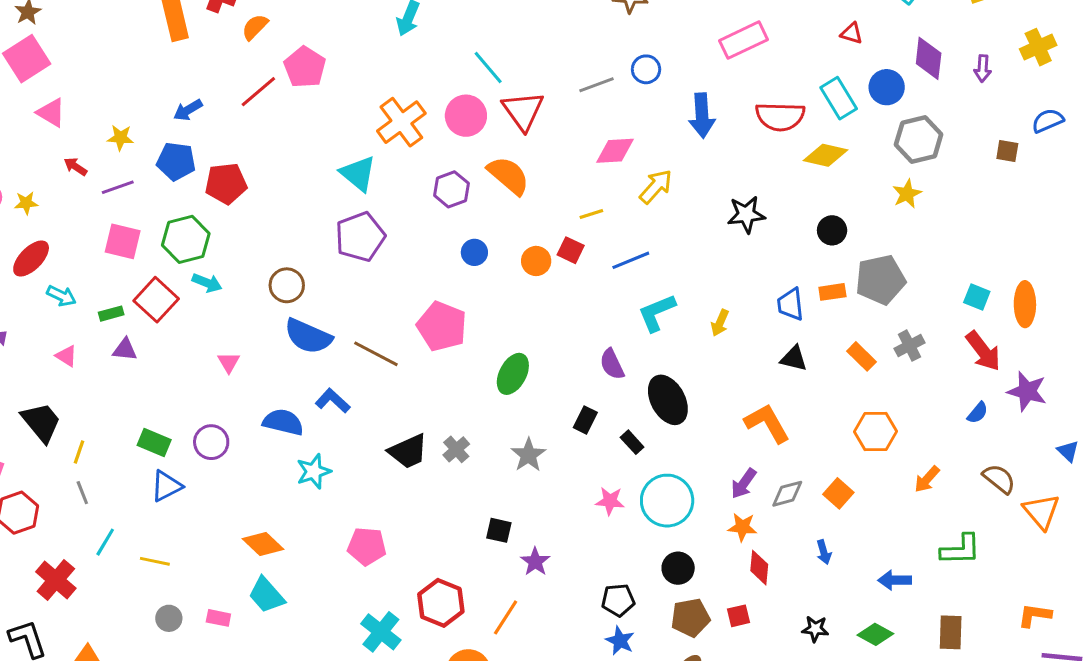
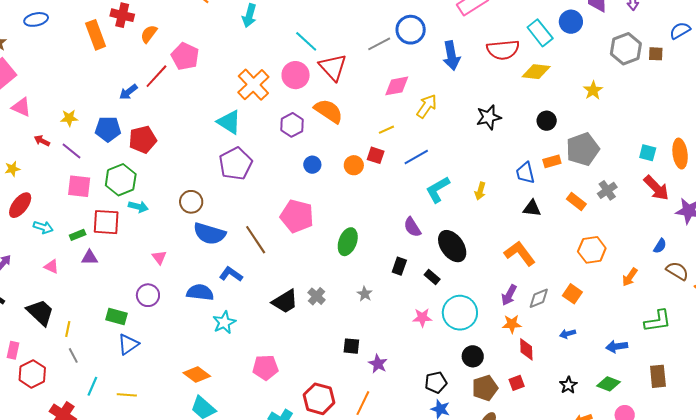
blue circle: (646, 69) -> (411, 30), size x1.5
blue arrow: (188, 110) -> (128, 92), moved
gray hexagon: (919, 140) -> (626, 49), moved
purple line: (118, 187) -> (71, 151), turned 65
red square: (156, 300) -> (106, 222), turned -32
brown line: (376, 354) -> (256, 240), turned 36
blue semicircle: (978, 413) -> (660, 246), moved
purple circle: (211, 442) -> (148, 295), moved
gray star: (528, 455) -> (365, 294), size x0.7
blue arrow: (824, 552) -> (568, 334), turned 98
black star: (815, 629) -> (568, 385), turned -30

